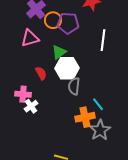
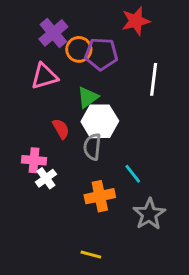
gray semicircle: (74, 86) -> (92, 147), moved
cyan line: (98, 104) -> (133, 174), moved
orange cross: (85, 117) -> (100, 196), moved

